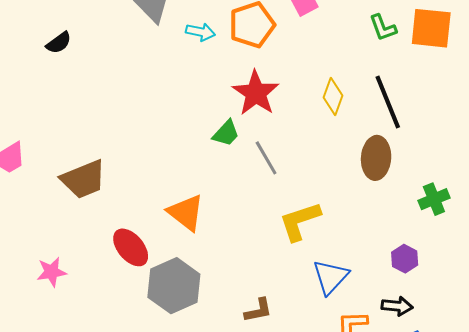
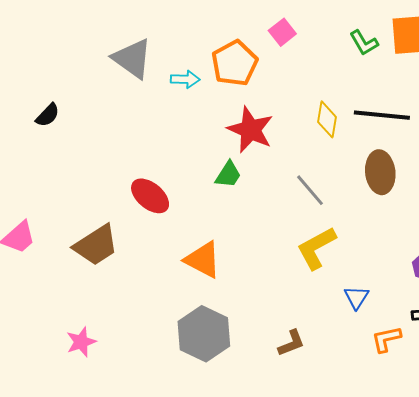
black line: (388, 102) -> (382, 115), turned -52
gray line: (266, 158) -> (310, 190), moved
red ellipse: (131, 247) -> (150, 196), moved
blue triangle: (330, 277) -> (356, 297), size x0.7

